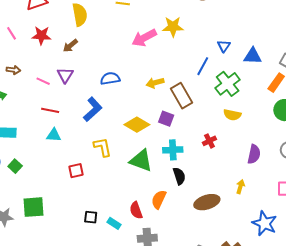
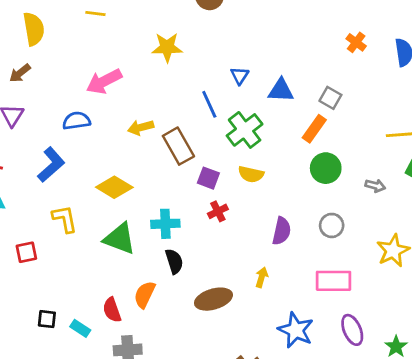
pink arrow: (144, 38) -> (104, 81), moved
blue line: (203, 66) -> (209, 104), turned -54
purple square: (166, 119) -> (208, 178), moved

